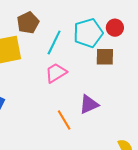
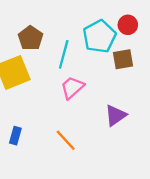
orange line: (64, 120) -> (66, 140), moved

